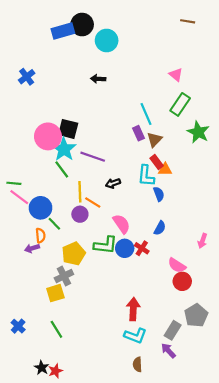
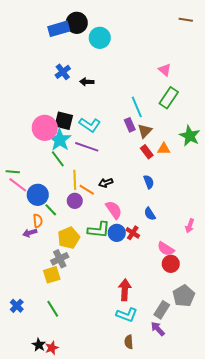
brown line: (188, 21) -> (186, 20), moved
blue cross: (27, 77) -> (63, 72), moved
black arrow: (98, 79) -> (87, 82), moved
green star: (198, 132) -> (190, 136), moved
orange triangle: (165, 169) -> (164, 149), moved
cyan L-shape: (146, 176) -> (90, 125), moved, turned -60
black arrow: (113, 183) -> (106, 183), moved
blue semicircle: (160, 228) -> (150, 214), turned 120

